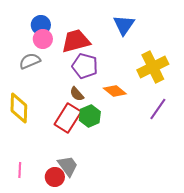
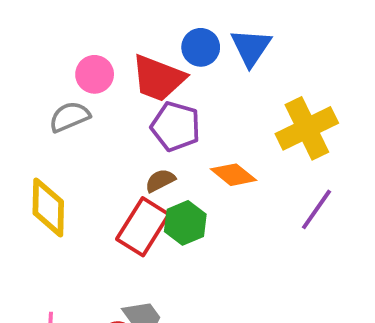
blue circle: (41, 25) -> (201, 47), moved
red trapezoid: (76, 41) -> (158, 78), turned -144
brown semicircle: (77, 94) -> (160, 180), turned 105

